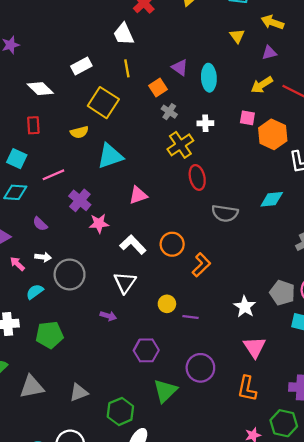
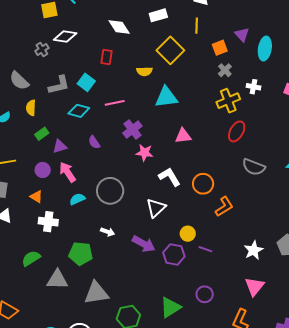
red ellipse: (197, 177) -> (237, 131), turned 30
white arrow: (43, 257) -> (108, 232), moved
pink arrow: (17, 264) -> (68, 172), size x1.5
purple arrow: (108, 316) -> (144, 244), moved, size x1.6
green pentagon: (49, 335) -> (81, 254), moved
purple hexagon: (146, 350) -> (174, 255), moved
purple circle: (200, 368) -> (205, 294), size x0.7
gray triangle: (79, 392) -> (96, 293), size x1.5

